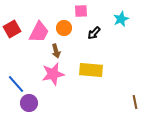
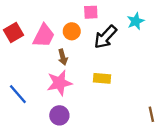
black arrow: (94, 33) -> (105, 37), size x1.6
yellow rectangle: (91, 70) -> (102, 78), size x0.7
purple circle: (29, 103) -> (59, 115), moved

